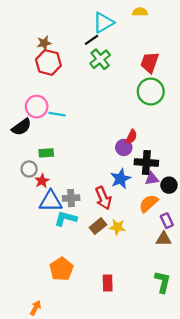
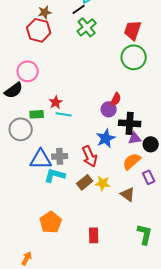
brown star: (44, 43) -> (45, 12), moved
cyan line: (57, 114) -> (64, 114), moved
gray circle: (29, 169) -> (21, 129), size x1.5
red star: (42, 181) -> (56, 102), moved
brown triangle: (164, 239) -> (128, 194), moved, turned 35

